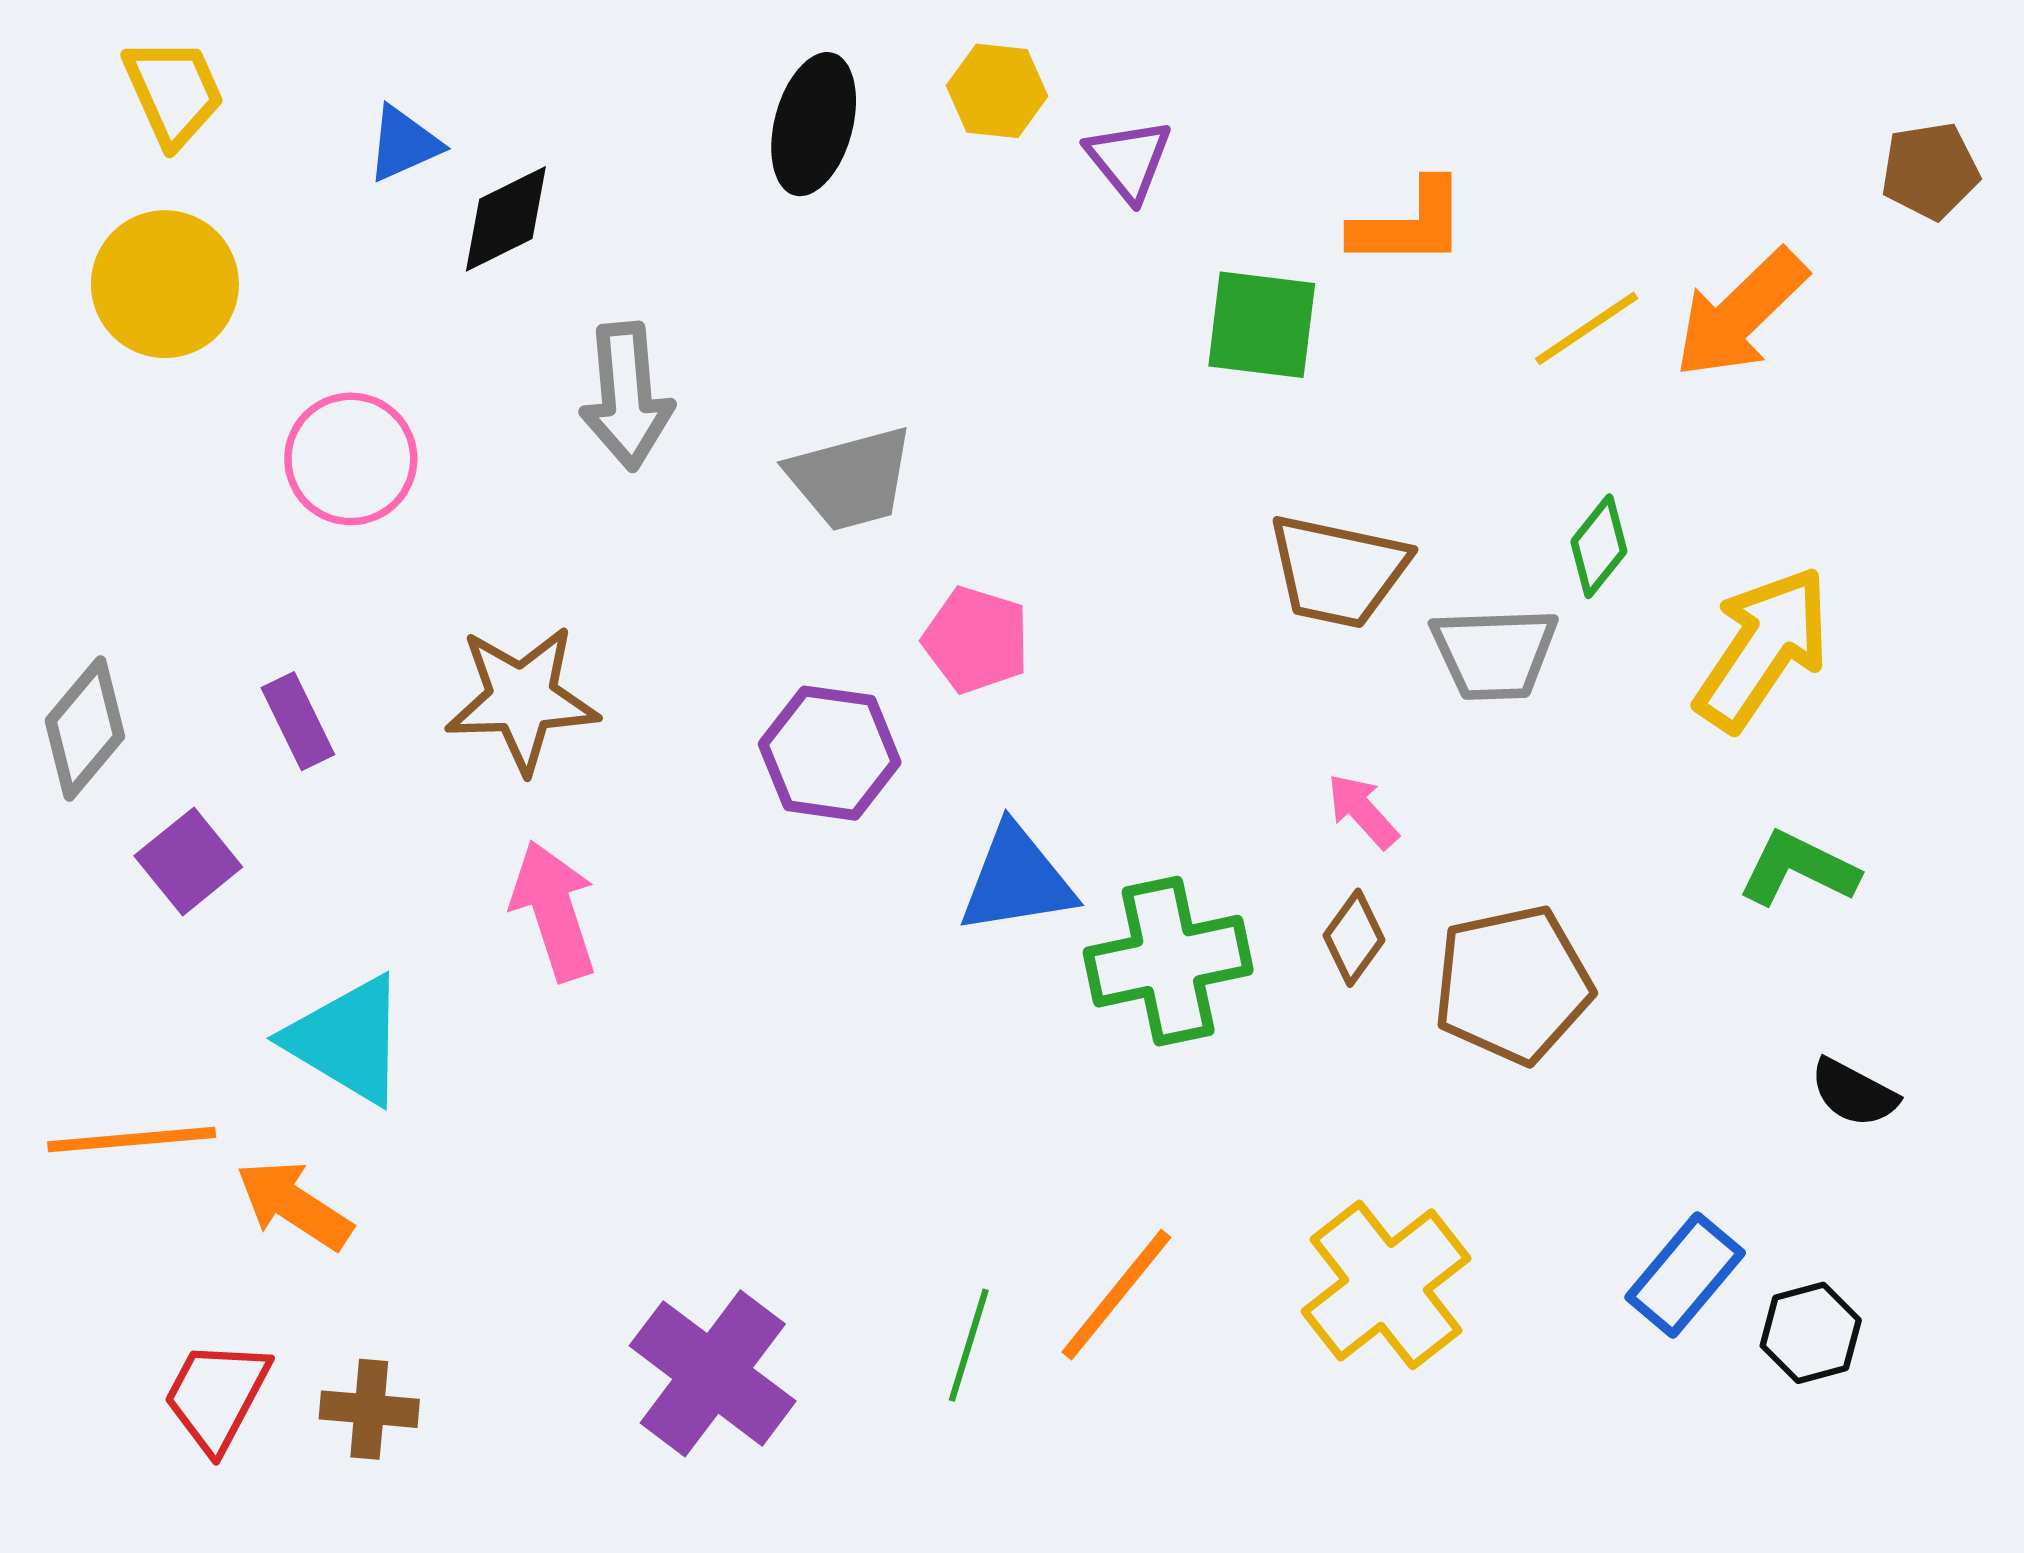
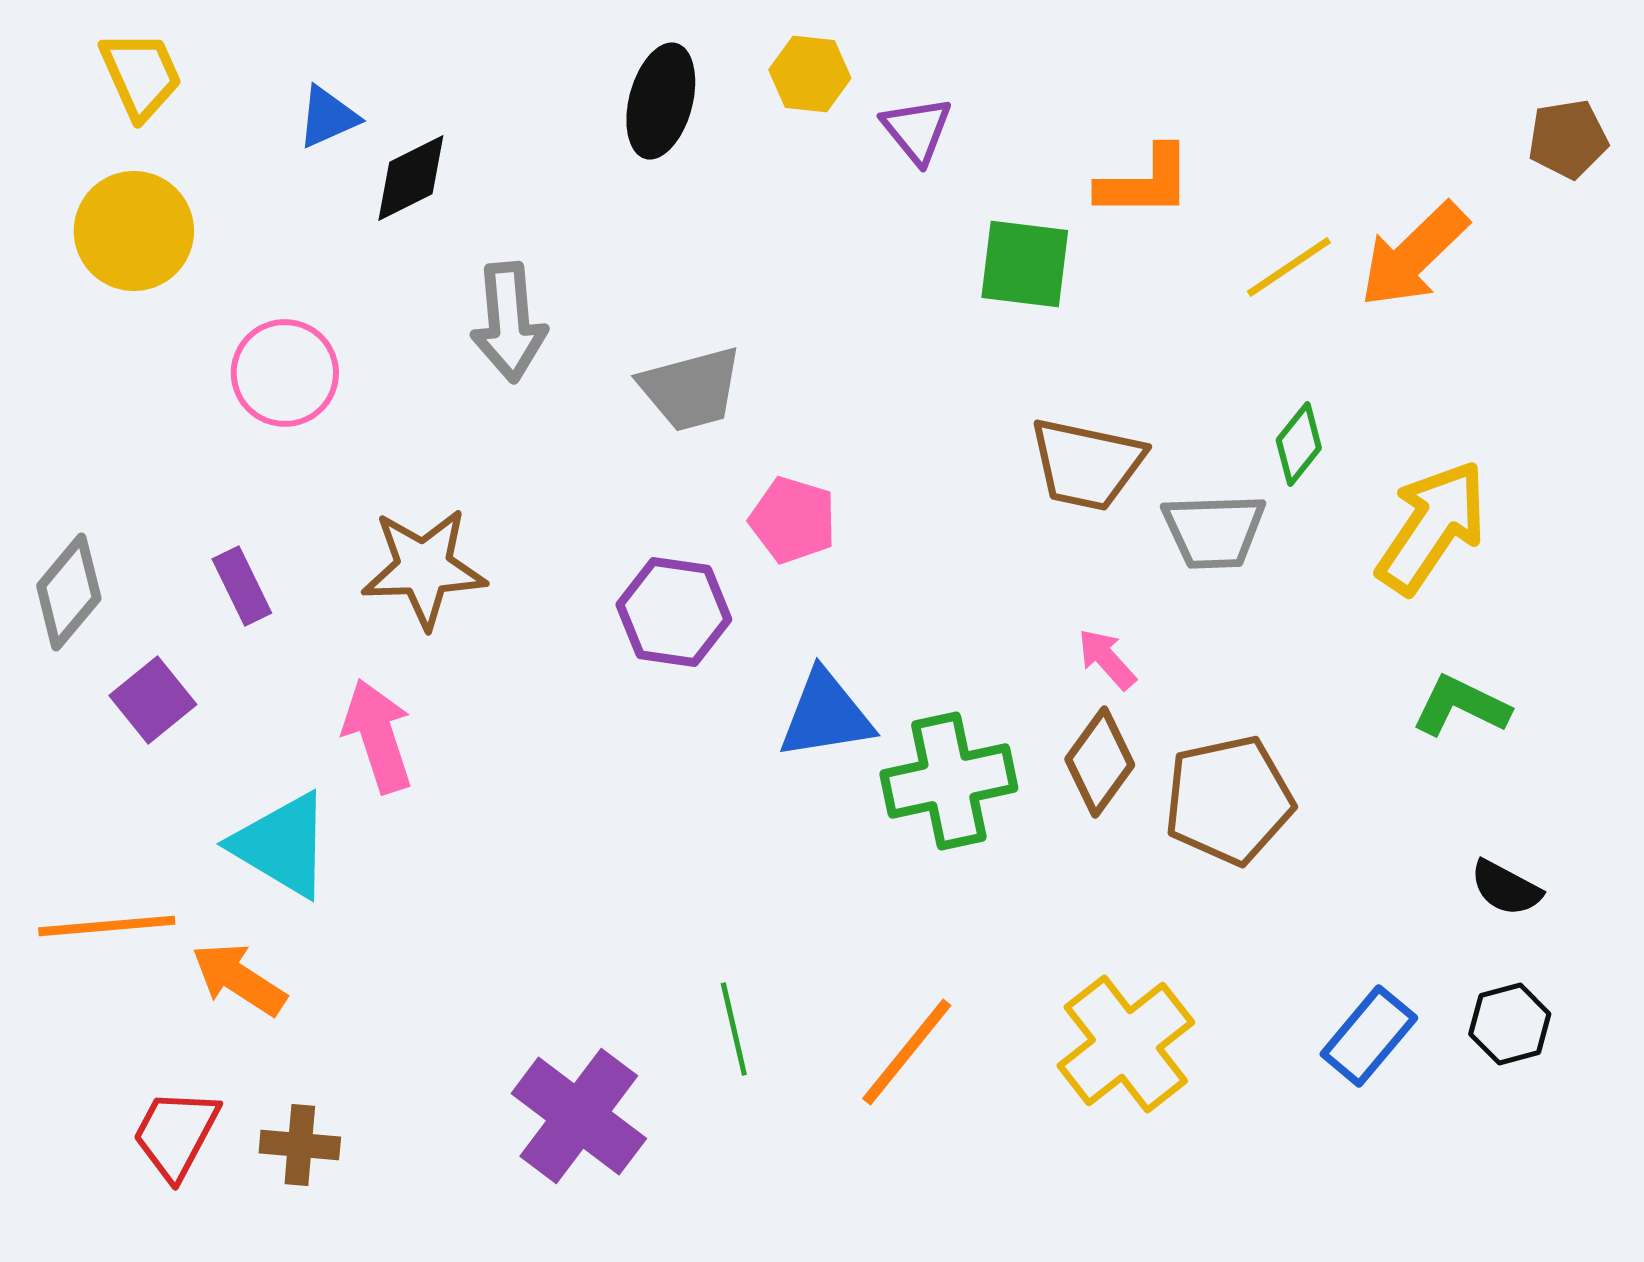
pink arrow: (554, 911) -> (378, 736), moved
brown diamond: (1354, 938) -> (1100, 762), size x1.4
black hexagon: (1811, 1333) -> (1510, 1024), moved
green line: (969, 1345) -> (734, 1029), moved, turned -30

